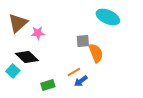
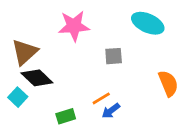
brown triangle: (18, 23) -> (25, 52), moved
pink star: (38, 33) -> (74, 26), moved, size x1.6
orange semicircle: (96, 53) -> (168, 83), moved

